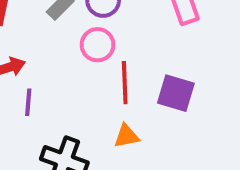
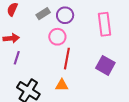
purple square: (176, 93) -> (105, 65), moved

